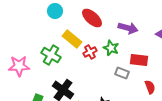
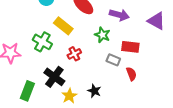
red cross: (90, 52) -> (74, 54), moved
red semicircle: (150, 87) -> (131, 74), moved

